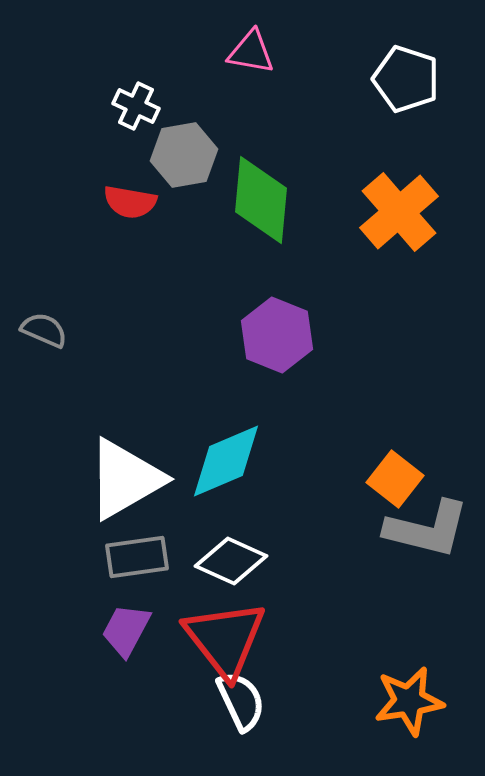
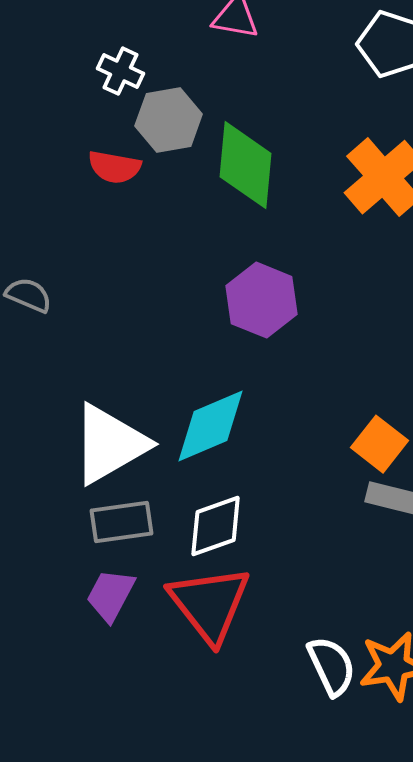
white diamond: (231, 561) -> (216, 526), turned -44
white semicircle: (241, 701) -> (332, 666), moved

